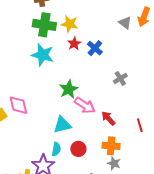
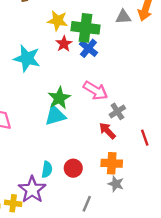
gray triangle: (125, 23) -> (123, 17), turned -40
green cross: (44, 25) -> (85, 28), moved
gray cross: (120, 78) -> (117, 111), moved
pink arrow: (85, 105) -> (95, 91), moved
cyan triangle: (62, 125) -> (55, 116), moved

